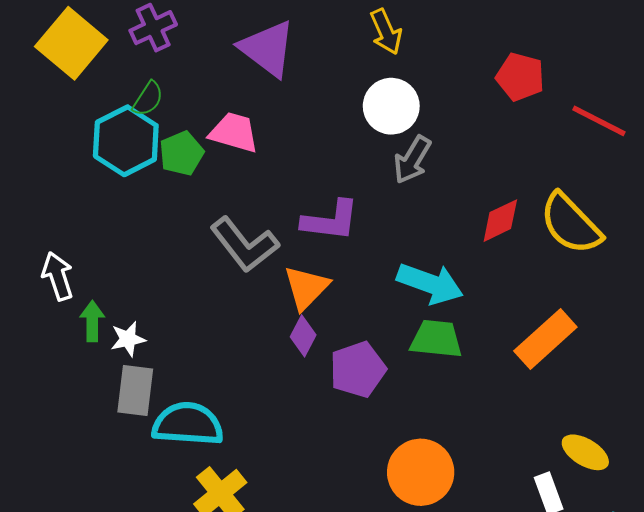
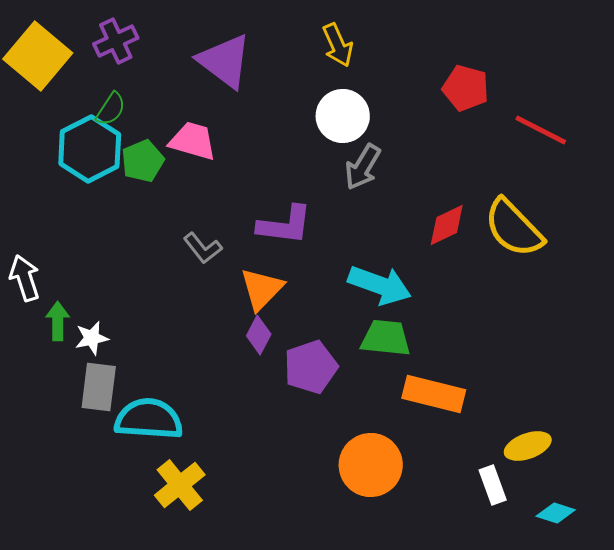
gray L-shape: (244, 245) -> (203, 248), size x0.6
orange rectangle: (545, 339) -> (434, 394), moved, turned 56
yellow ellipse: (585, 452) -> (528, 446), turned -51

